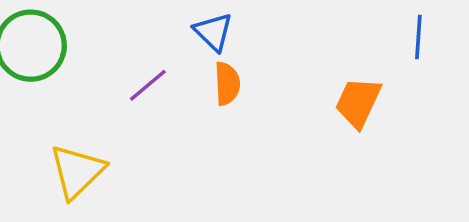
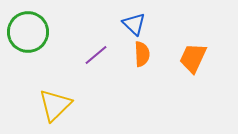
orange trapezoid: (358, 102) -> (193, 58), moved

